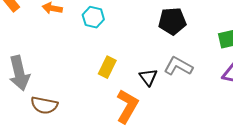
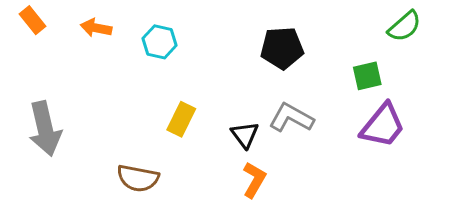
brown semicircle: (44, 105) -> (138, 178), moved
orange L-shape: (127, 106) -> (254, 180), moved, size x0.7

